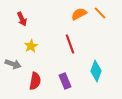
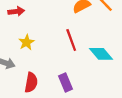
red arrow: (22, 19) -> (16, 11), turned -72
cyan diamond: (96, 71) -> (101, 54), moved, turned -60

